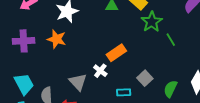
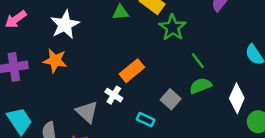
green line: (171, 40) -> (198, 61), moved
green semicircle: (170, 89) -> (200, 86), moved, turned 48
cyan rectangle: (124, 92) -> (146, 120), turned 32

